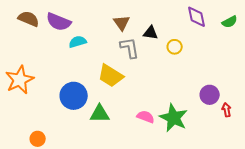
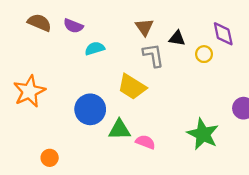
purple diamond: (197, 17) -> (223, 34), moved
purple semicircle: (59, 22) -> (73, 26), size x0.7
pink semicircle: (146, 117) -> (145, 142), moved

